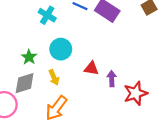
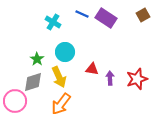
yellow arrow: (54, 77) -> (59, 77), size x1.5
red star: (136, 93) -> (137, 79), moved

